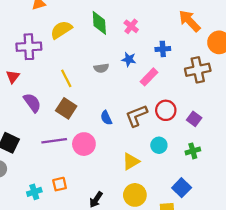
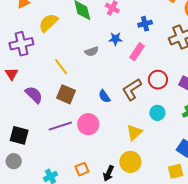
orange square: (60, 184) -> (82, 169), moved
yellow circle: (135, 195) -> (130, 162), moved

